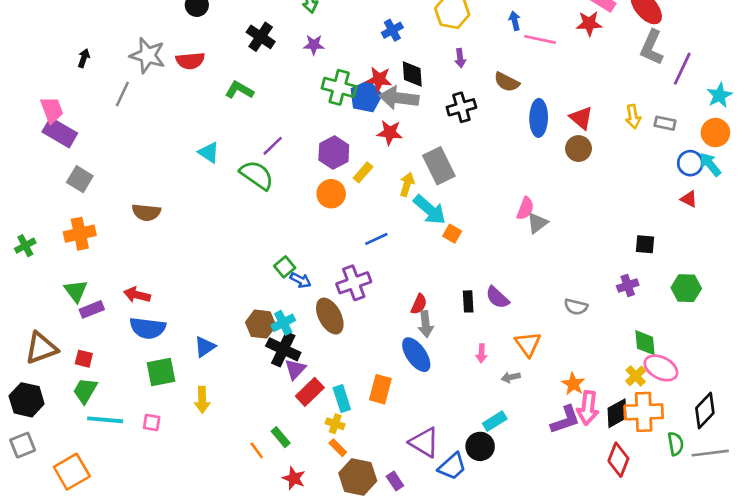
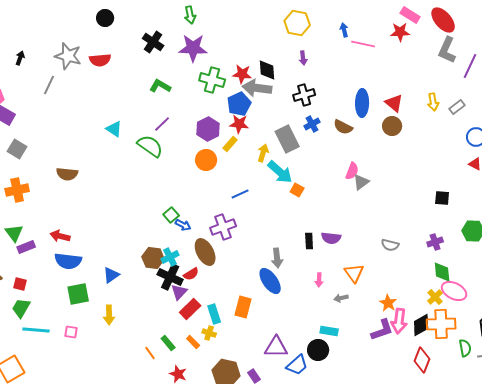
blue cross: (392, 30) -> (312, 124), moved
purple star: (314, 45) -> (193, 48), size x1.8
brown semicircle: (507, 82) -> (343, 127), moved
green L-shape: (239, 90) -> (160, 86), moved
blue pentagon: (366, 97) -> (239, 104), moved
gray rectangle: (665, 123) -> (457, 107), turned -49
red star: (390, 133) -> (239, 124), moved
purple cross: (628, 285) -> (435, 242), moved
purple semicircle: (497, 297) -> (331, 238), turned -36
red semicircle: (419, 304) -> (191, 274), moved, turned 35
cyan rectangle: (495, 421) -> (329, 331), turned 42
purple triangle: (424, 442) -> (276, 347), turned -30
orange rectangle: (338, 448) -> (193, 342), moved

